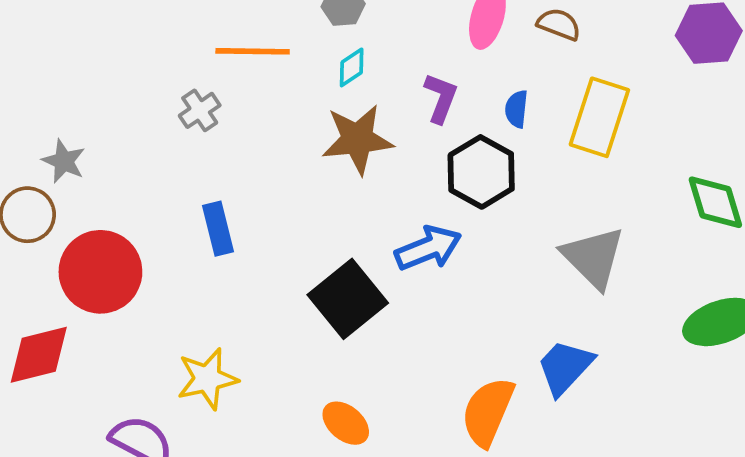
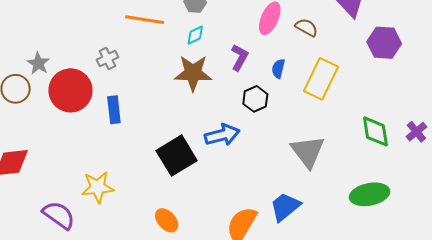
gray cross: (200, 110) -> (107, 58), moved
black hexagon: (481, 172) -> (255, 99), size x0.7
red circle: (100, 272) -> (70, 90), moved

